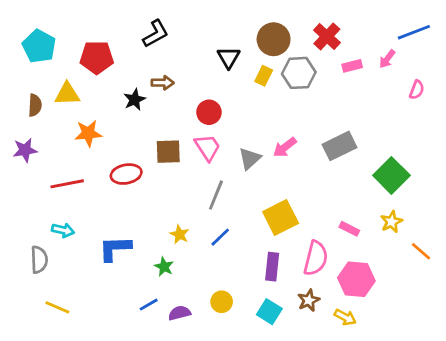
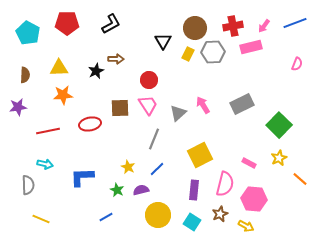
red cross: (327, 36) -> (233, 26), turned 36
red pentagon: (97, 57) -> (67, 23), moved
pink arrow: (387, 59) -> (264, 26), moved
pink rectangle: (352, 66) -> (251, 47), size x1.5
yellow triangle: (67, 94) -> (59, 68), moved
pink arrow: (285, 147) -> (203, 105), turned 96
yellow circle: (222, 302) -> (158, 215), size x1.6
purple semicircle: (179, 313) -> (141, 190), moved

